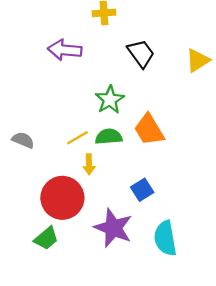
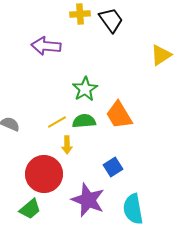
black trapezoid: (141, 53) -> (111, 20), moved

